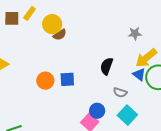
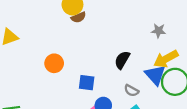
blue triangle: (139, 74) -> (155, 75), size x1.5
blue square: (67, 79) -> (87, 83), moved

